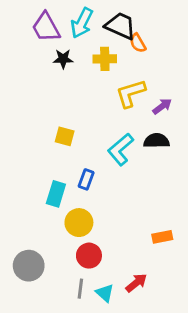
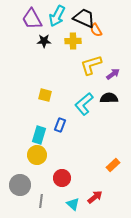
yellow circle: (79, 223) -> (37, 155), moved
orange rectangle: (162, 237) -> (113, 165), turned -32
gray line: (80, 289) -> (41, 201), moved

